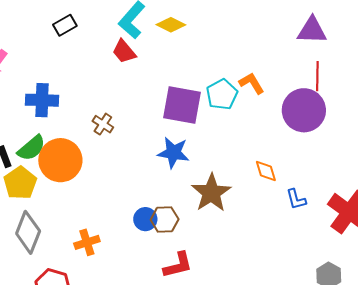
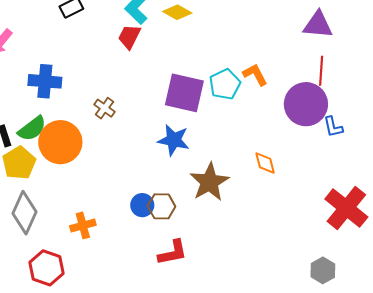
red trapezoid: (124, 51) -> (129, 37), turned 64
blue L-shape: (296, 199) -> (333, 127), moved

